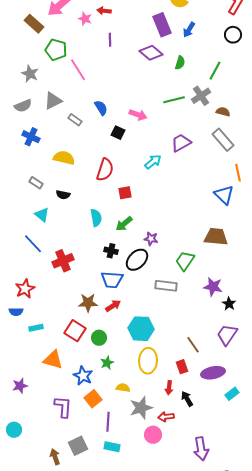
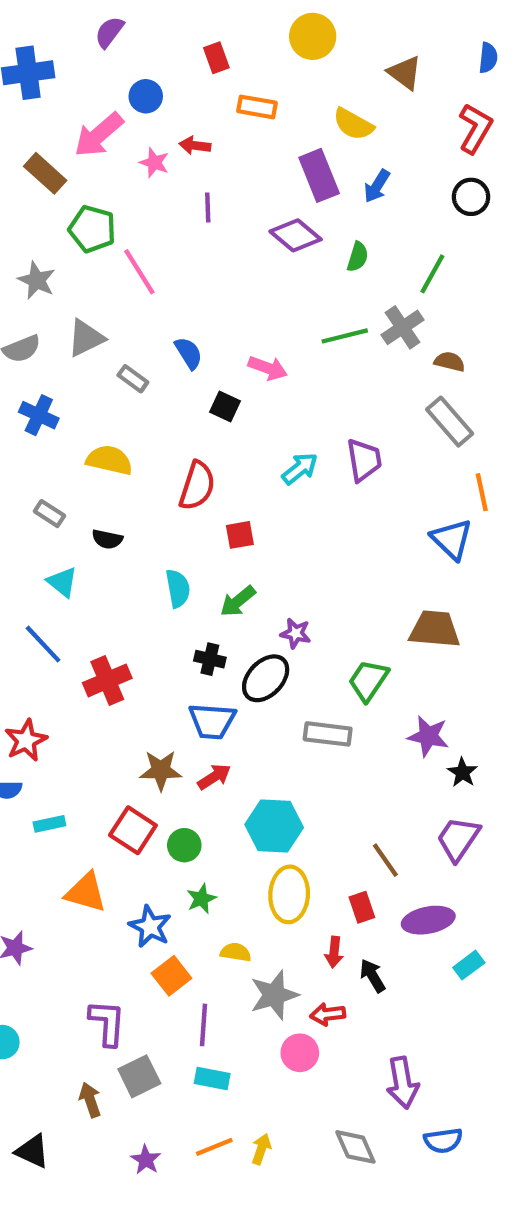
purple trapezoid: (181, 143) -> (364, 460), moved, turned 110
purple L-shape: (63, 407) -> (107, 1023), moved

